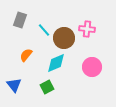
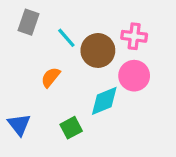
orange semicircle: (26, 55) -> (51, 77), moved
cyan diamond: (56, 63) -> (104, 101), moved
pink circle: (92, 67) -> (134, 76), moved

